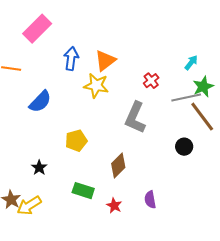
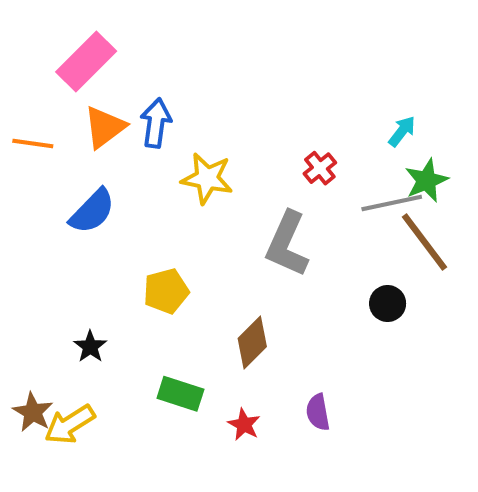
orange triangle: (105, 61) -> (105, 127), moved

